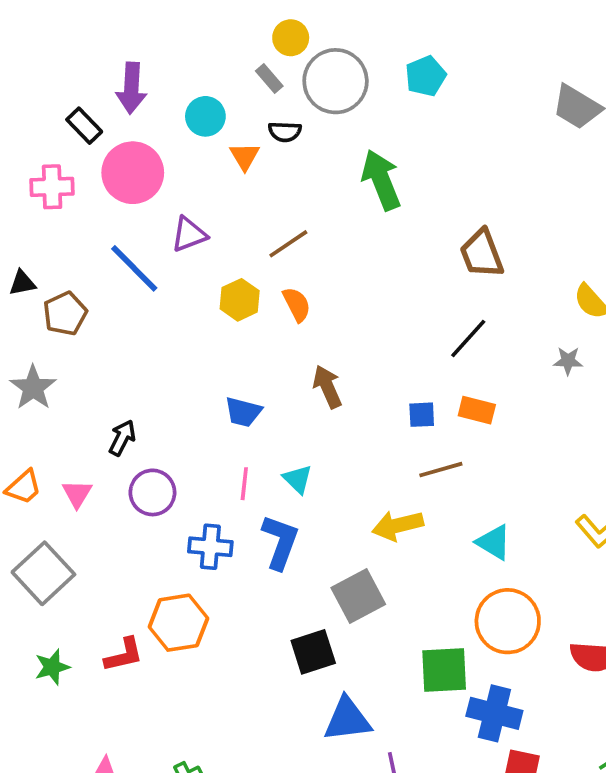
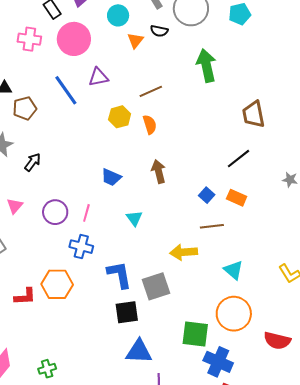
blue square: (422, 415) -> (207, 195), turned 35
black arrow: (122, 438) -> (33, 162), moved
pink line: (244, 484) -> (86, 213), moved
blue L-shape: (280, 542) -> (119, 275), moved, turned -40

